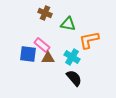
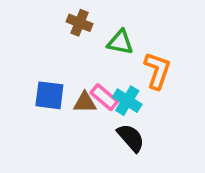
orange L-shape: (89, 40) -> (157, 71), turned 120
pink rectangle: (42, 45) -> (104, 97), moved

